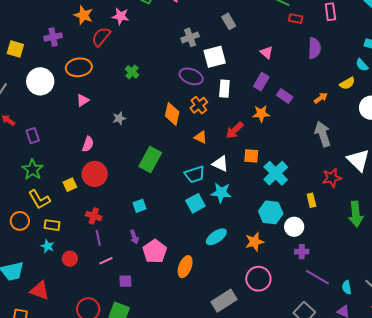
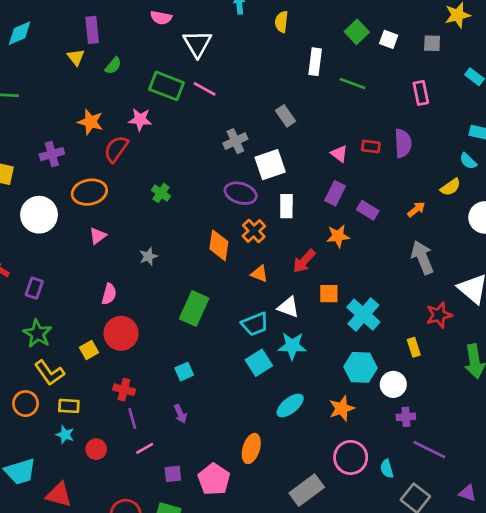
red rectangle: (296, 19) -> (371, 146), moved
purple rectangle: (33, 136) -> (34, 288), turned 42
pink pentagon: (155, 251) -> (214, 479), moved
cyan semicircle: (347, 287) -> (387, 469), moved

